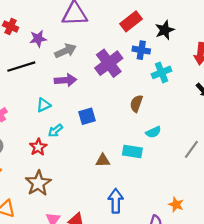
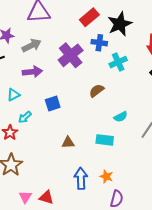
black star: (165, 30) -> (120, 24), size x1.4
brown semicircle: (136, 104) -> (97, 91), turned 35
cyan semicircle: (153, 132) -> (121, 117), moved
cyan rectangle: (132, 151) -> (105, 140), moved
orange star: (176, 205) -> (106, 176), moved

